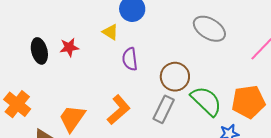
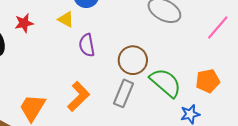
red star: (69, 47) -> (24, 23), moved
orange pentagon: (248, 102) -> (208, 81), size x0.7

